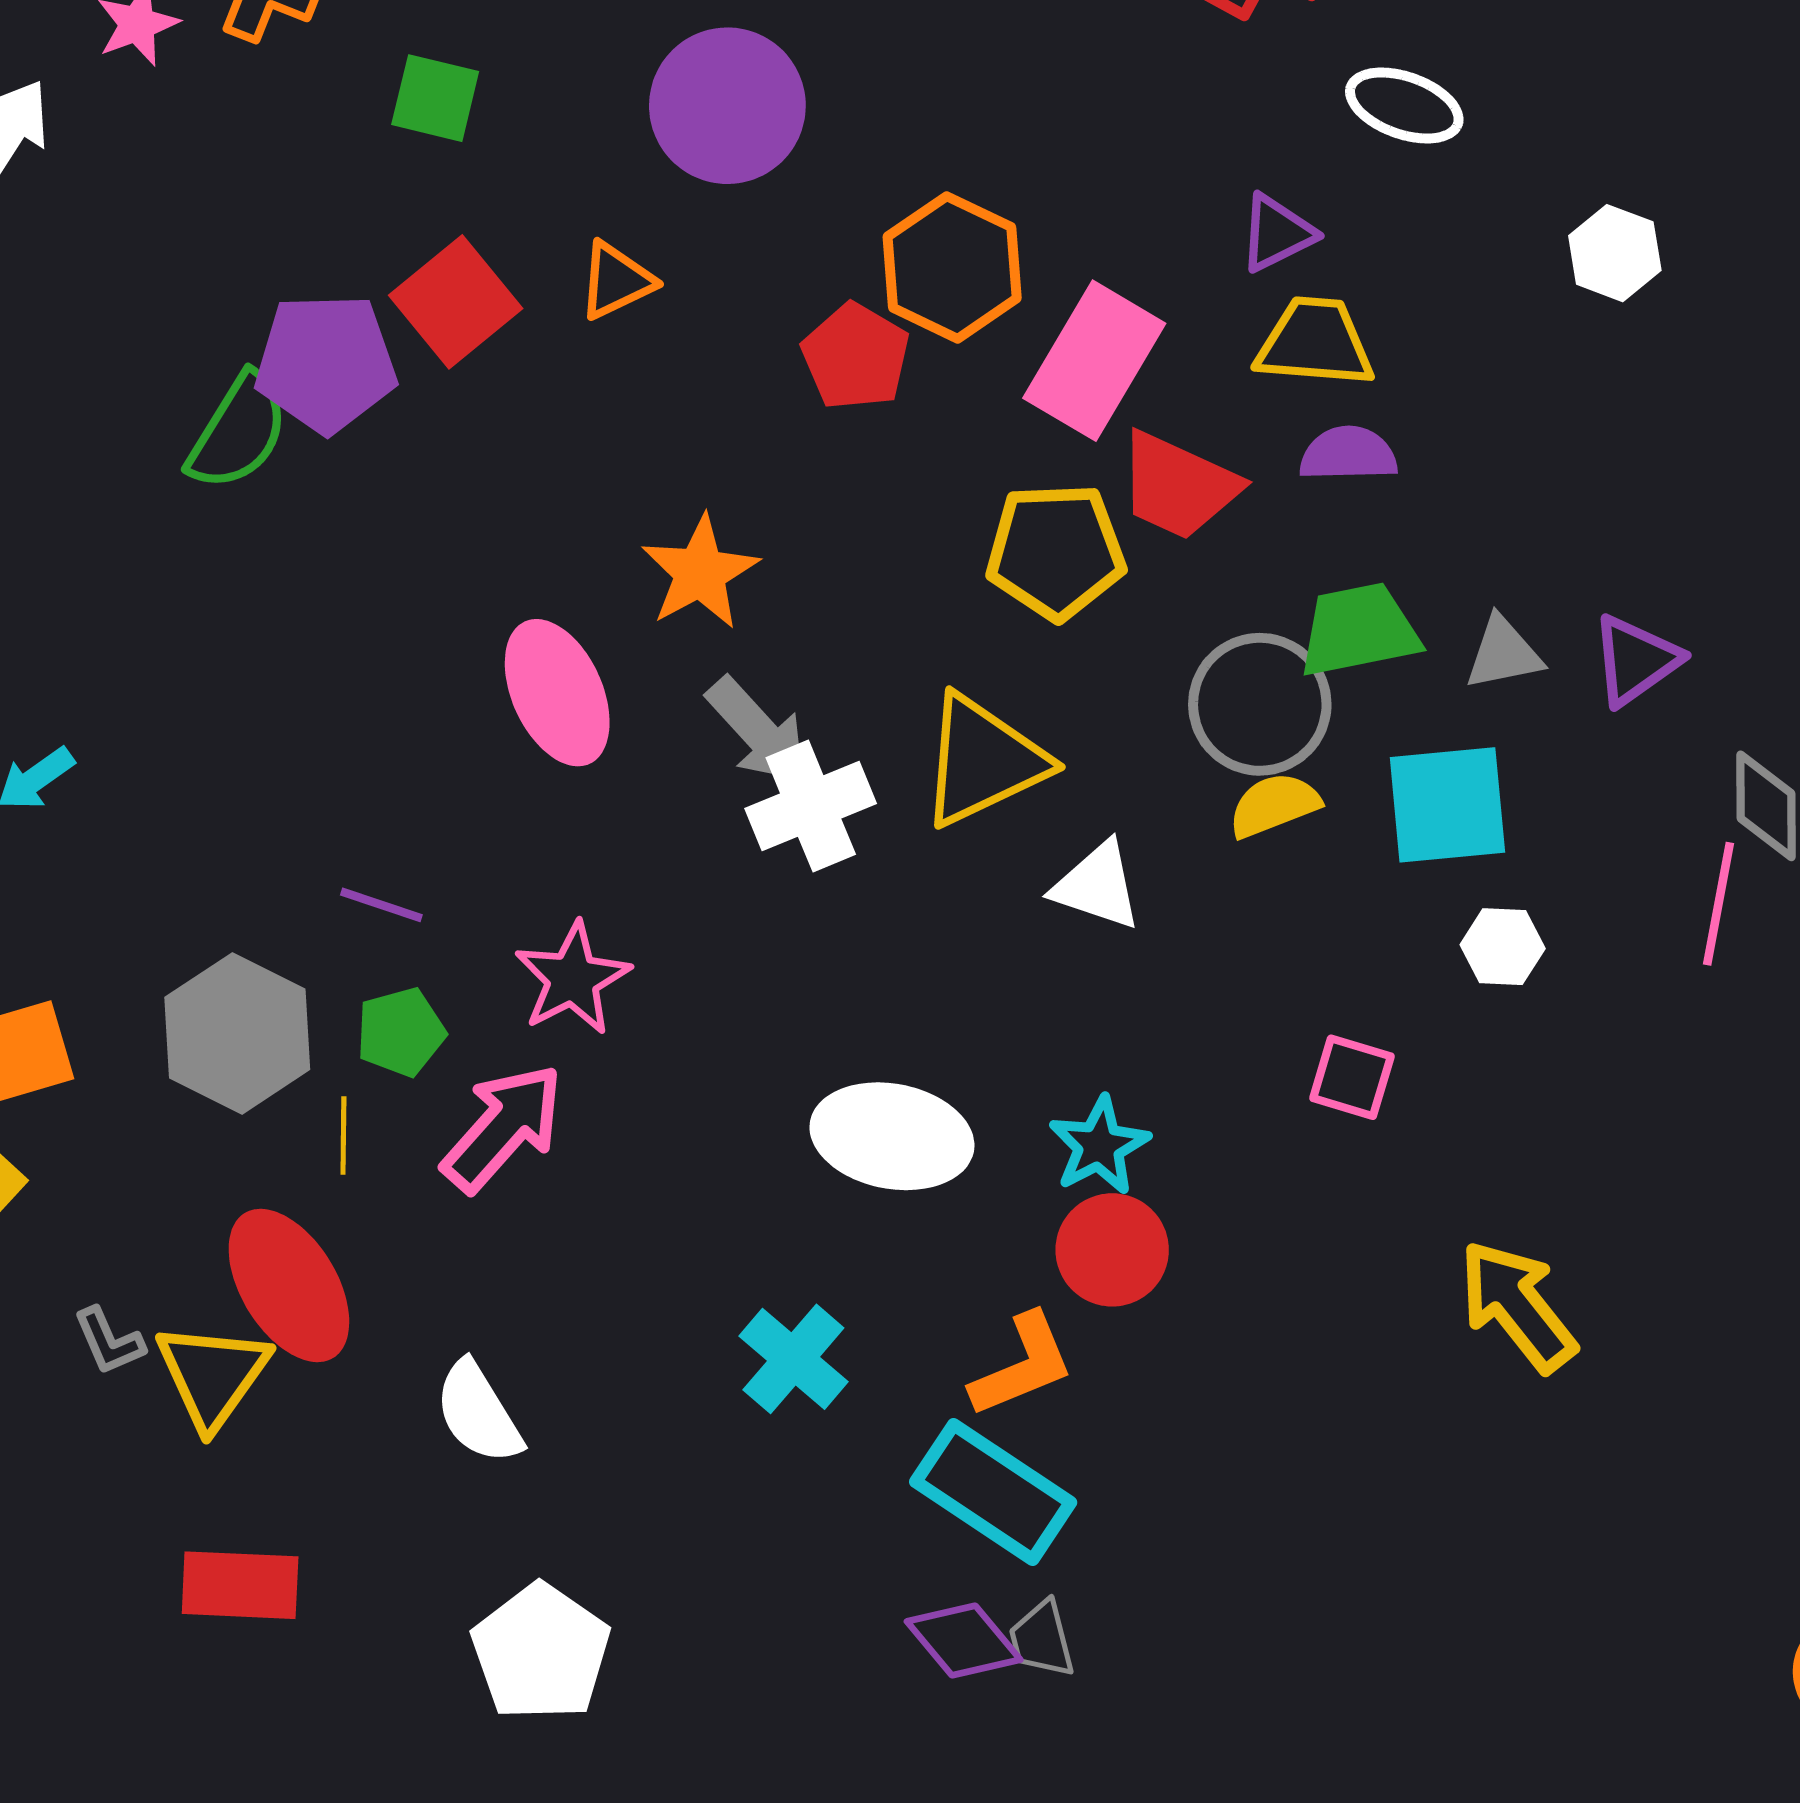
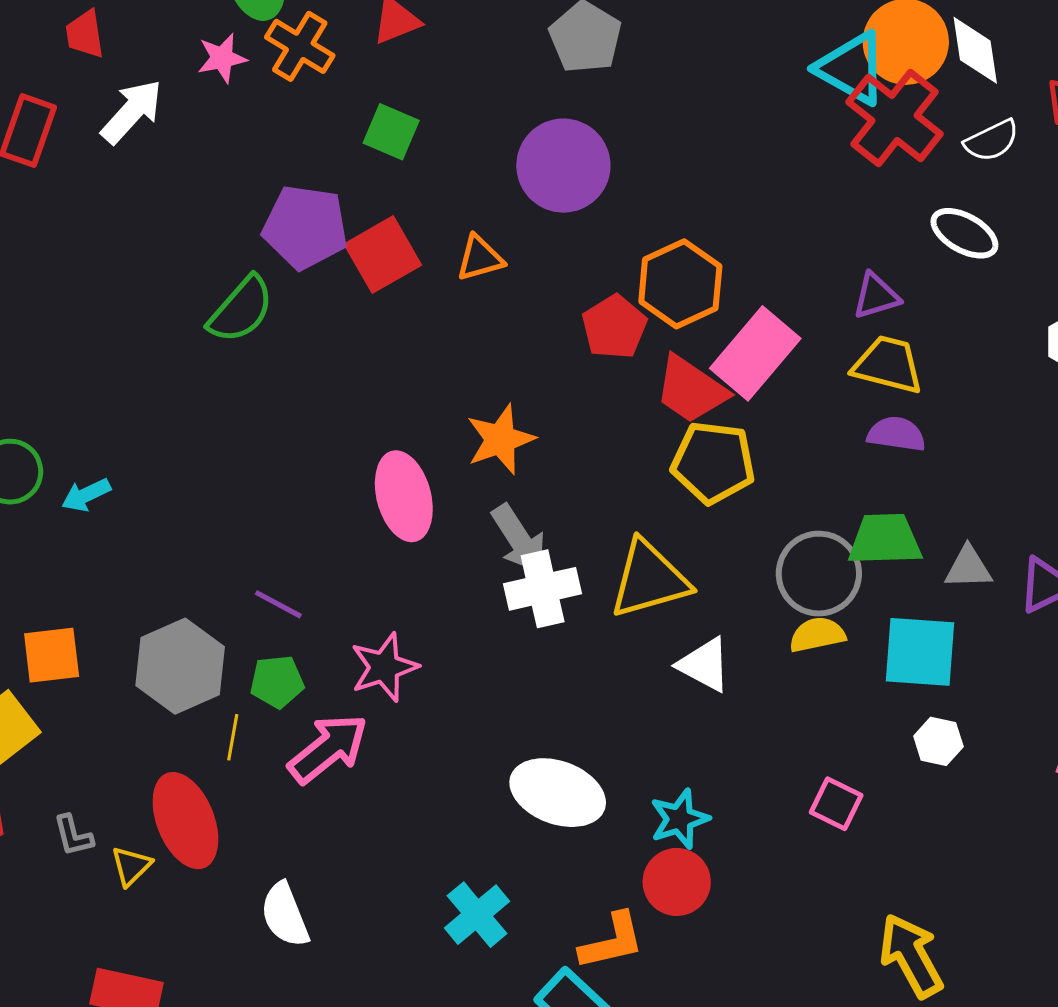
purple pentagon: (326, 363) -> (305, 227), moved
red trapezoid: (1178, 486) -> (691, 390), moved
yellow triangle: (213, 1375) -> (131, 866), size x0.6

